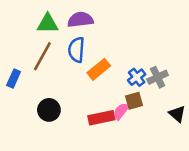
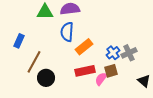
brown line: (42, 56) -> (34, 62), moved
blue rectangle: (14, 79) -> (19, 41), moved
red rectangle: (101, 118) -> (85, 71), moved

